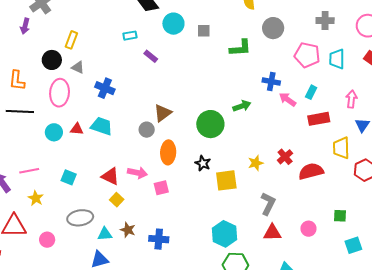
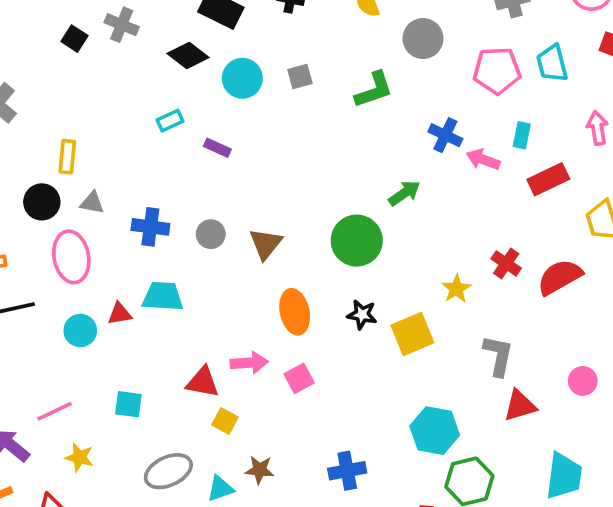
blue cross: (271, 81) -> (445, 135), turned 30
gray circle: (147, 130) -> (211, 234), moved
blue cross: (159, 239) -> (347, 471), moved

